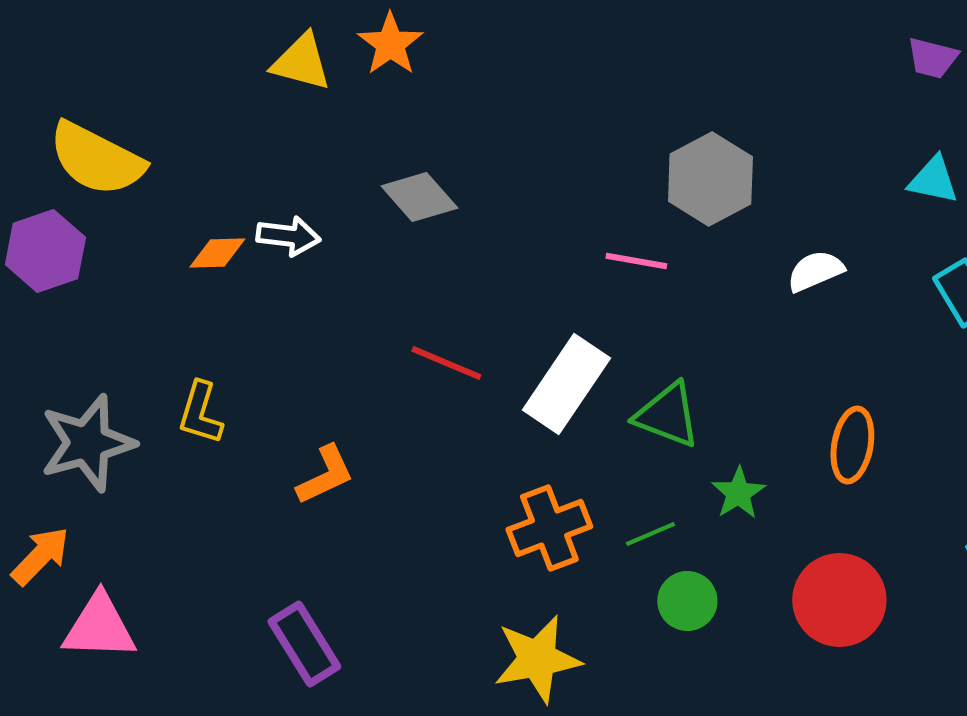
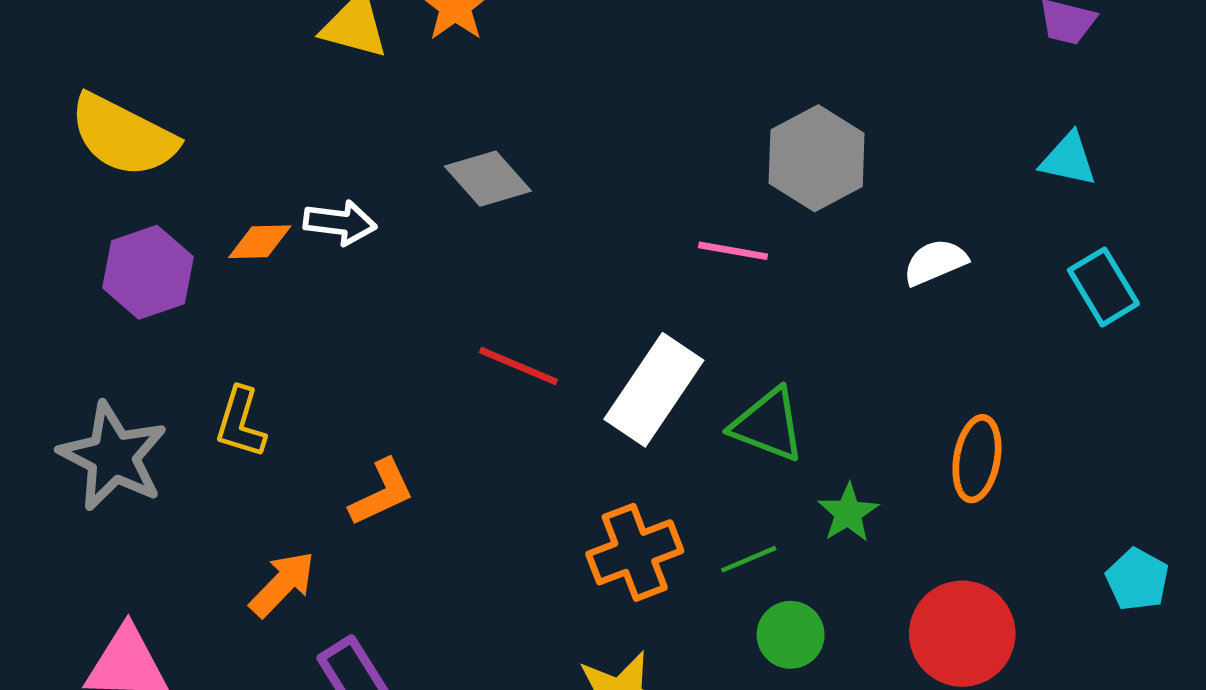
purple hexagon: (45, 251) -> (148, 272), moved
gray star: (87, 443) -> (113, 456), turned -30
orange arrow: (40, 556) -> (282, 584), moved

